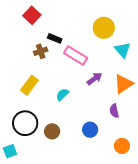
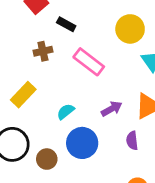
black rectangle: (55, 38) -> (66, 24), moved
purple arrow: (94, 79) -> (112, 109), moved
blue circle: (90, 130) -> (82, 143), moved, size x1.5

